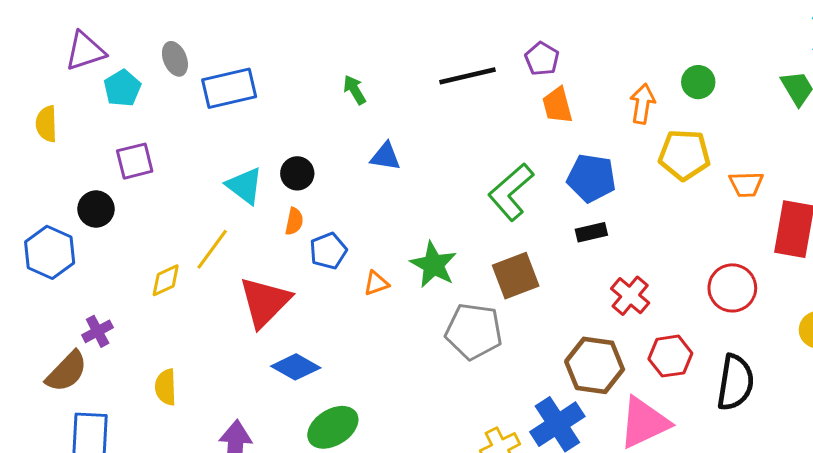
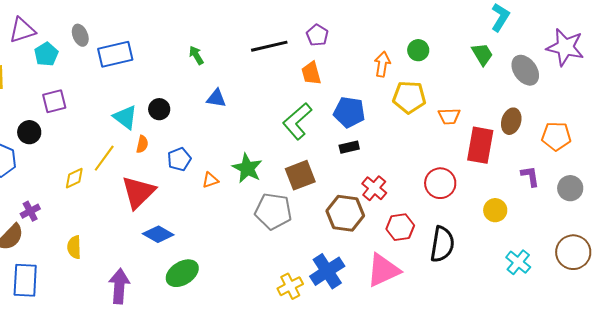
orange trapezoid: (557, 105) -> (311, 73), moved
orange semicircle: (294, 221) -> (142, 144), moved
brown hexagon: (595, 365) -> (345, 213), moved

